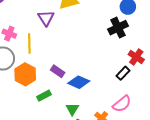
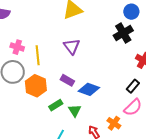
purple triangle: (46, 18) -> (72, 46), moved
black rectangle: (123, 73) -> (133, 86), moved
green triangle: (72, 109) -> (75, 111), moved

